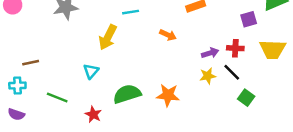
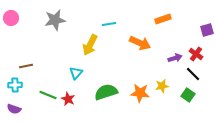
orange arrow: (168, 35) -> (140, 43), size x1.5
red cross: (235, 48) -> (196, 54), turned 32
yellow star: (208, 76) -> (162, 86), moved
green square: (246, 98) -> (188, 95), moved
red star: (93, 114) -> (68, 99), moved

